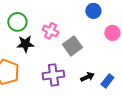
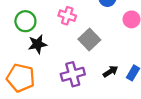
pink cross: (50, 31) -> (67, 16), moved

